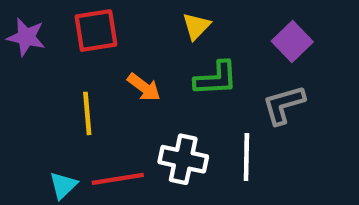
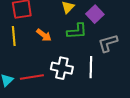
purple square: (292, 41) -> (95, 14), moved
yellow line: (87, 113) -> (14, 36), moved

